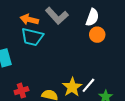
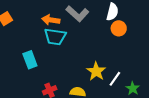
yellow star: (72, 87) -> (96, 71), moved

